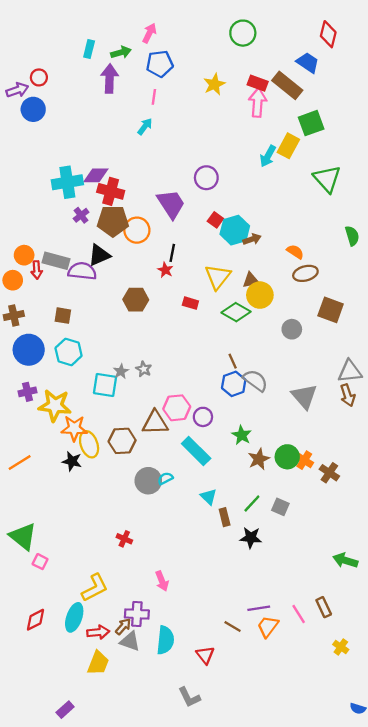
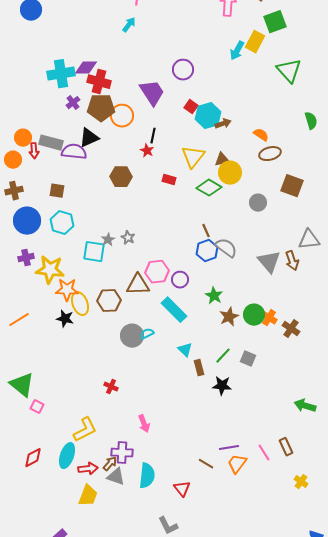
brown arrow: (348, 395) -> (292, 261), moved

